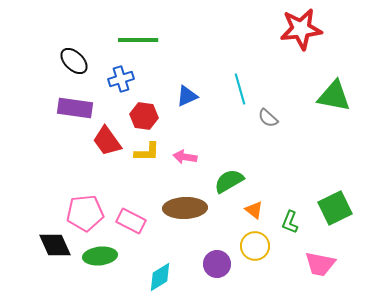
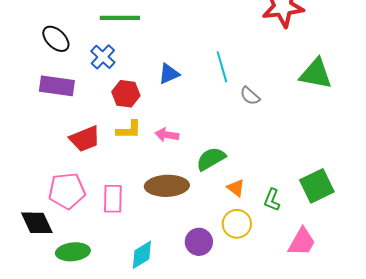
blue cross: (121, 79) -> (103, 57), turned -30
red trapezoid: (107, 141) -> (85, 139), moved, turned -76
pink rectangle: (131, 221) -> (113, 199), turned 64
green ellipse: (100, 256) -> (73, 252), moved
pink trapezoid: (320, 264) -> (302, 242), turned -72

